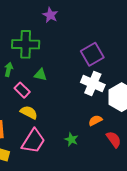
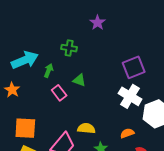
green cross: (26, 44) -> (69, 48), size x0.6
yellow semicircle: (29, 112) -> (86, 128), moved, turned -30

